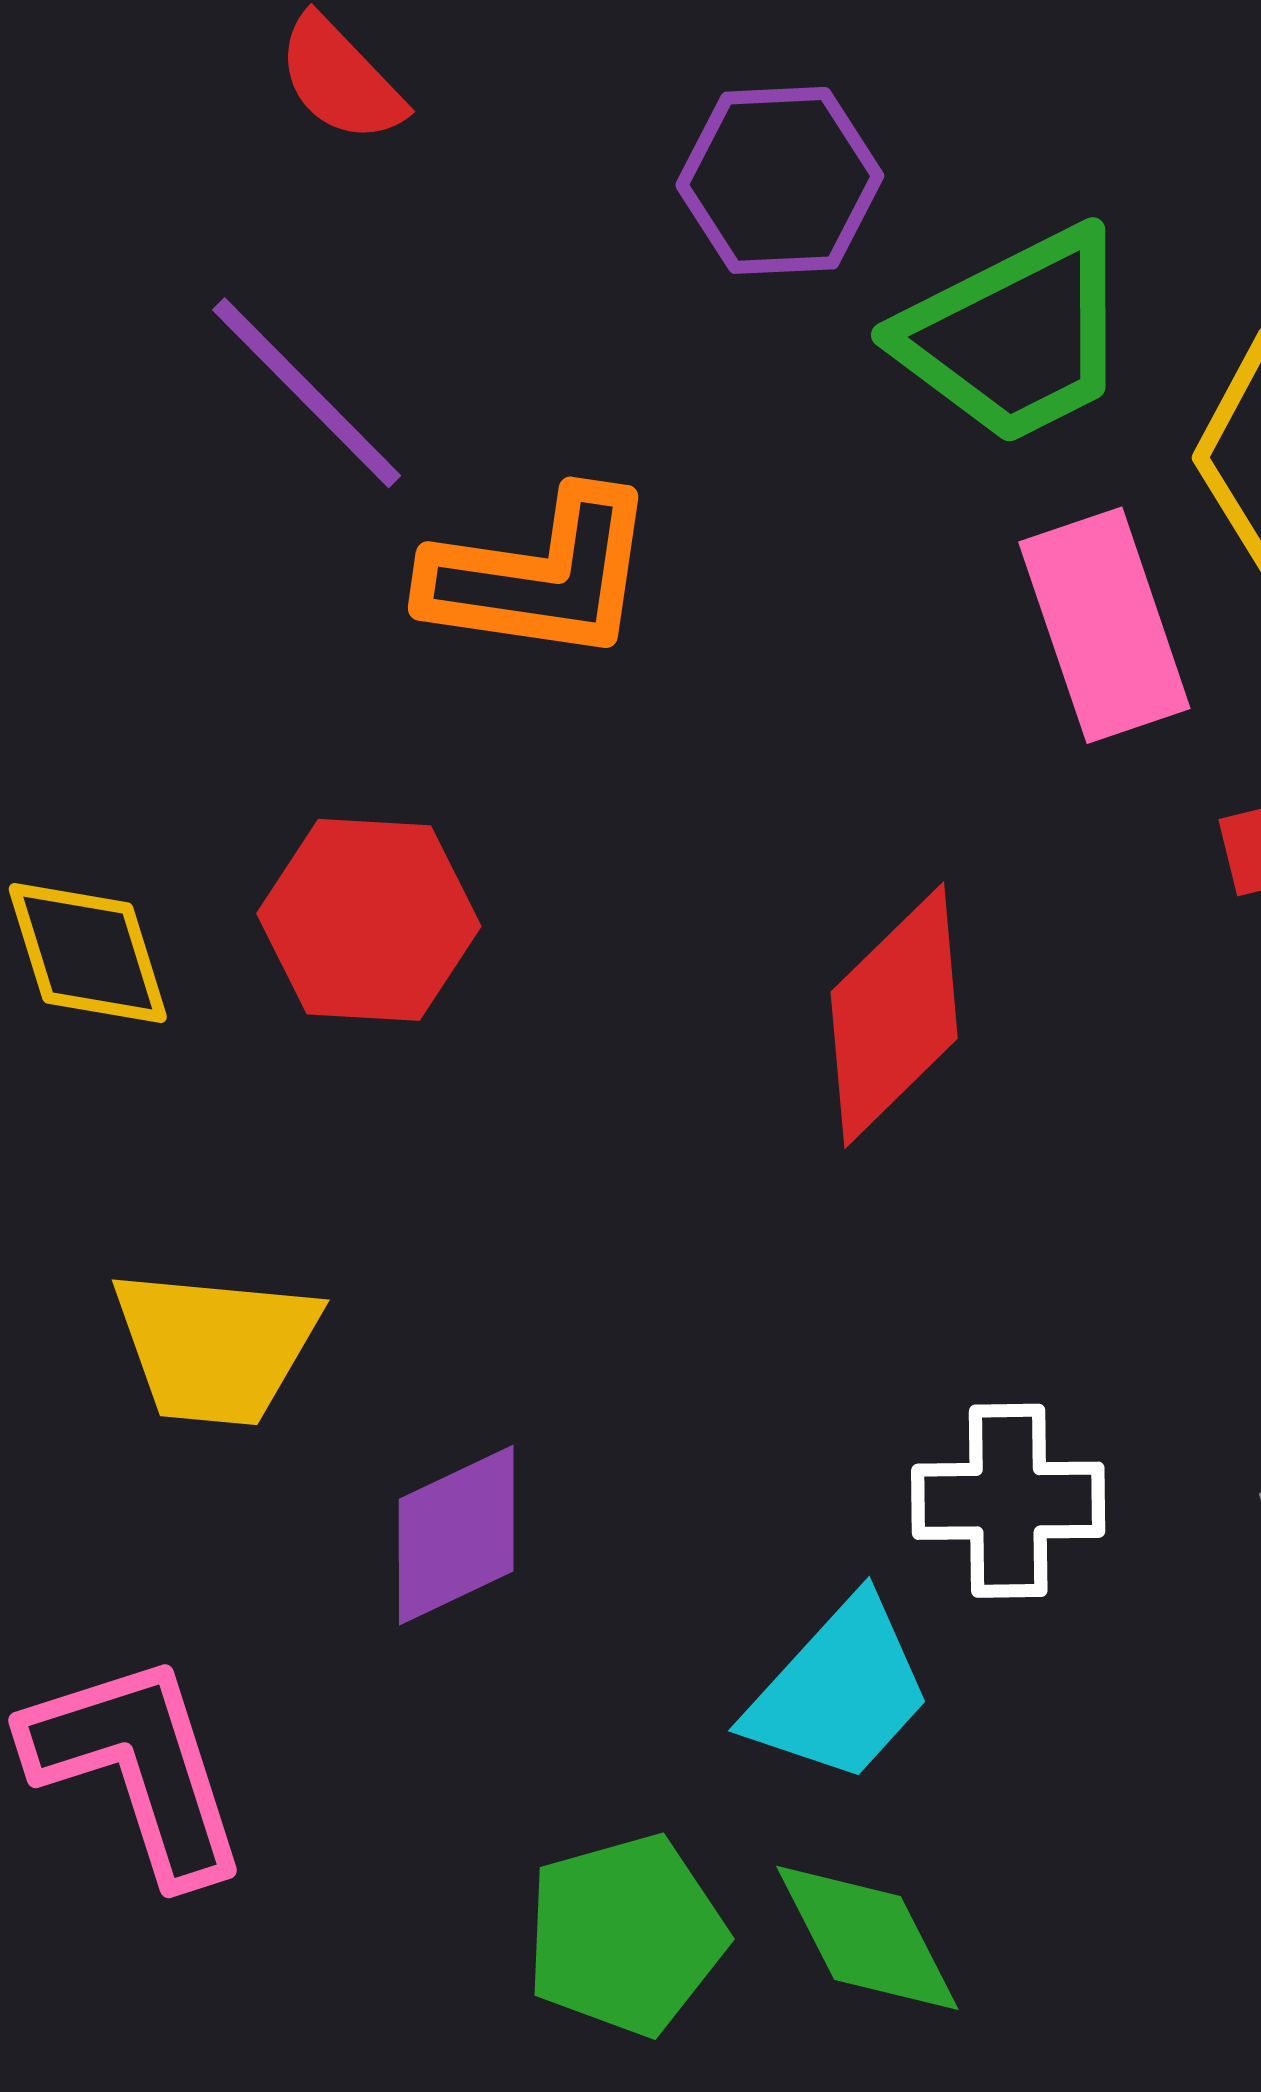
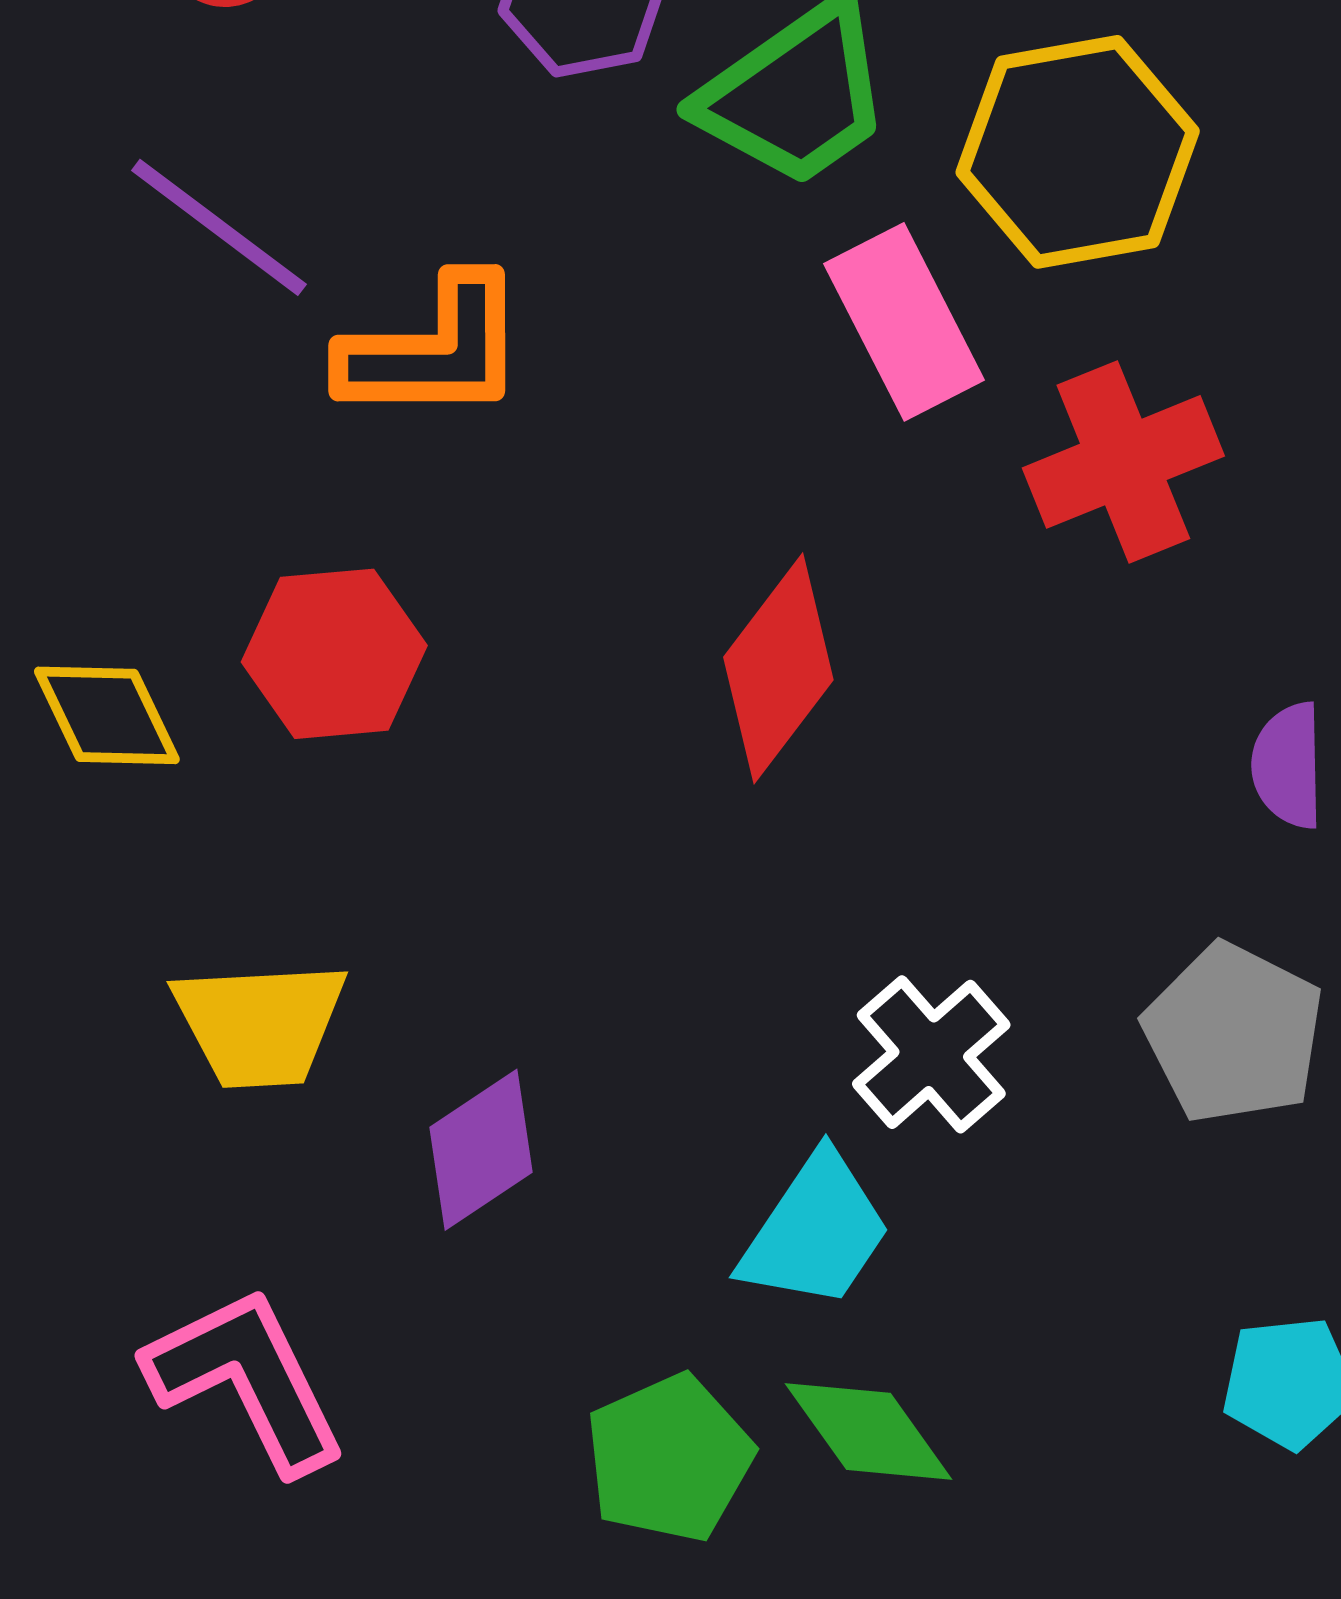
white cross: (1008, 1501) -> (931, 1054), turned -32

